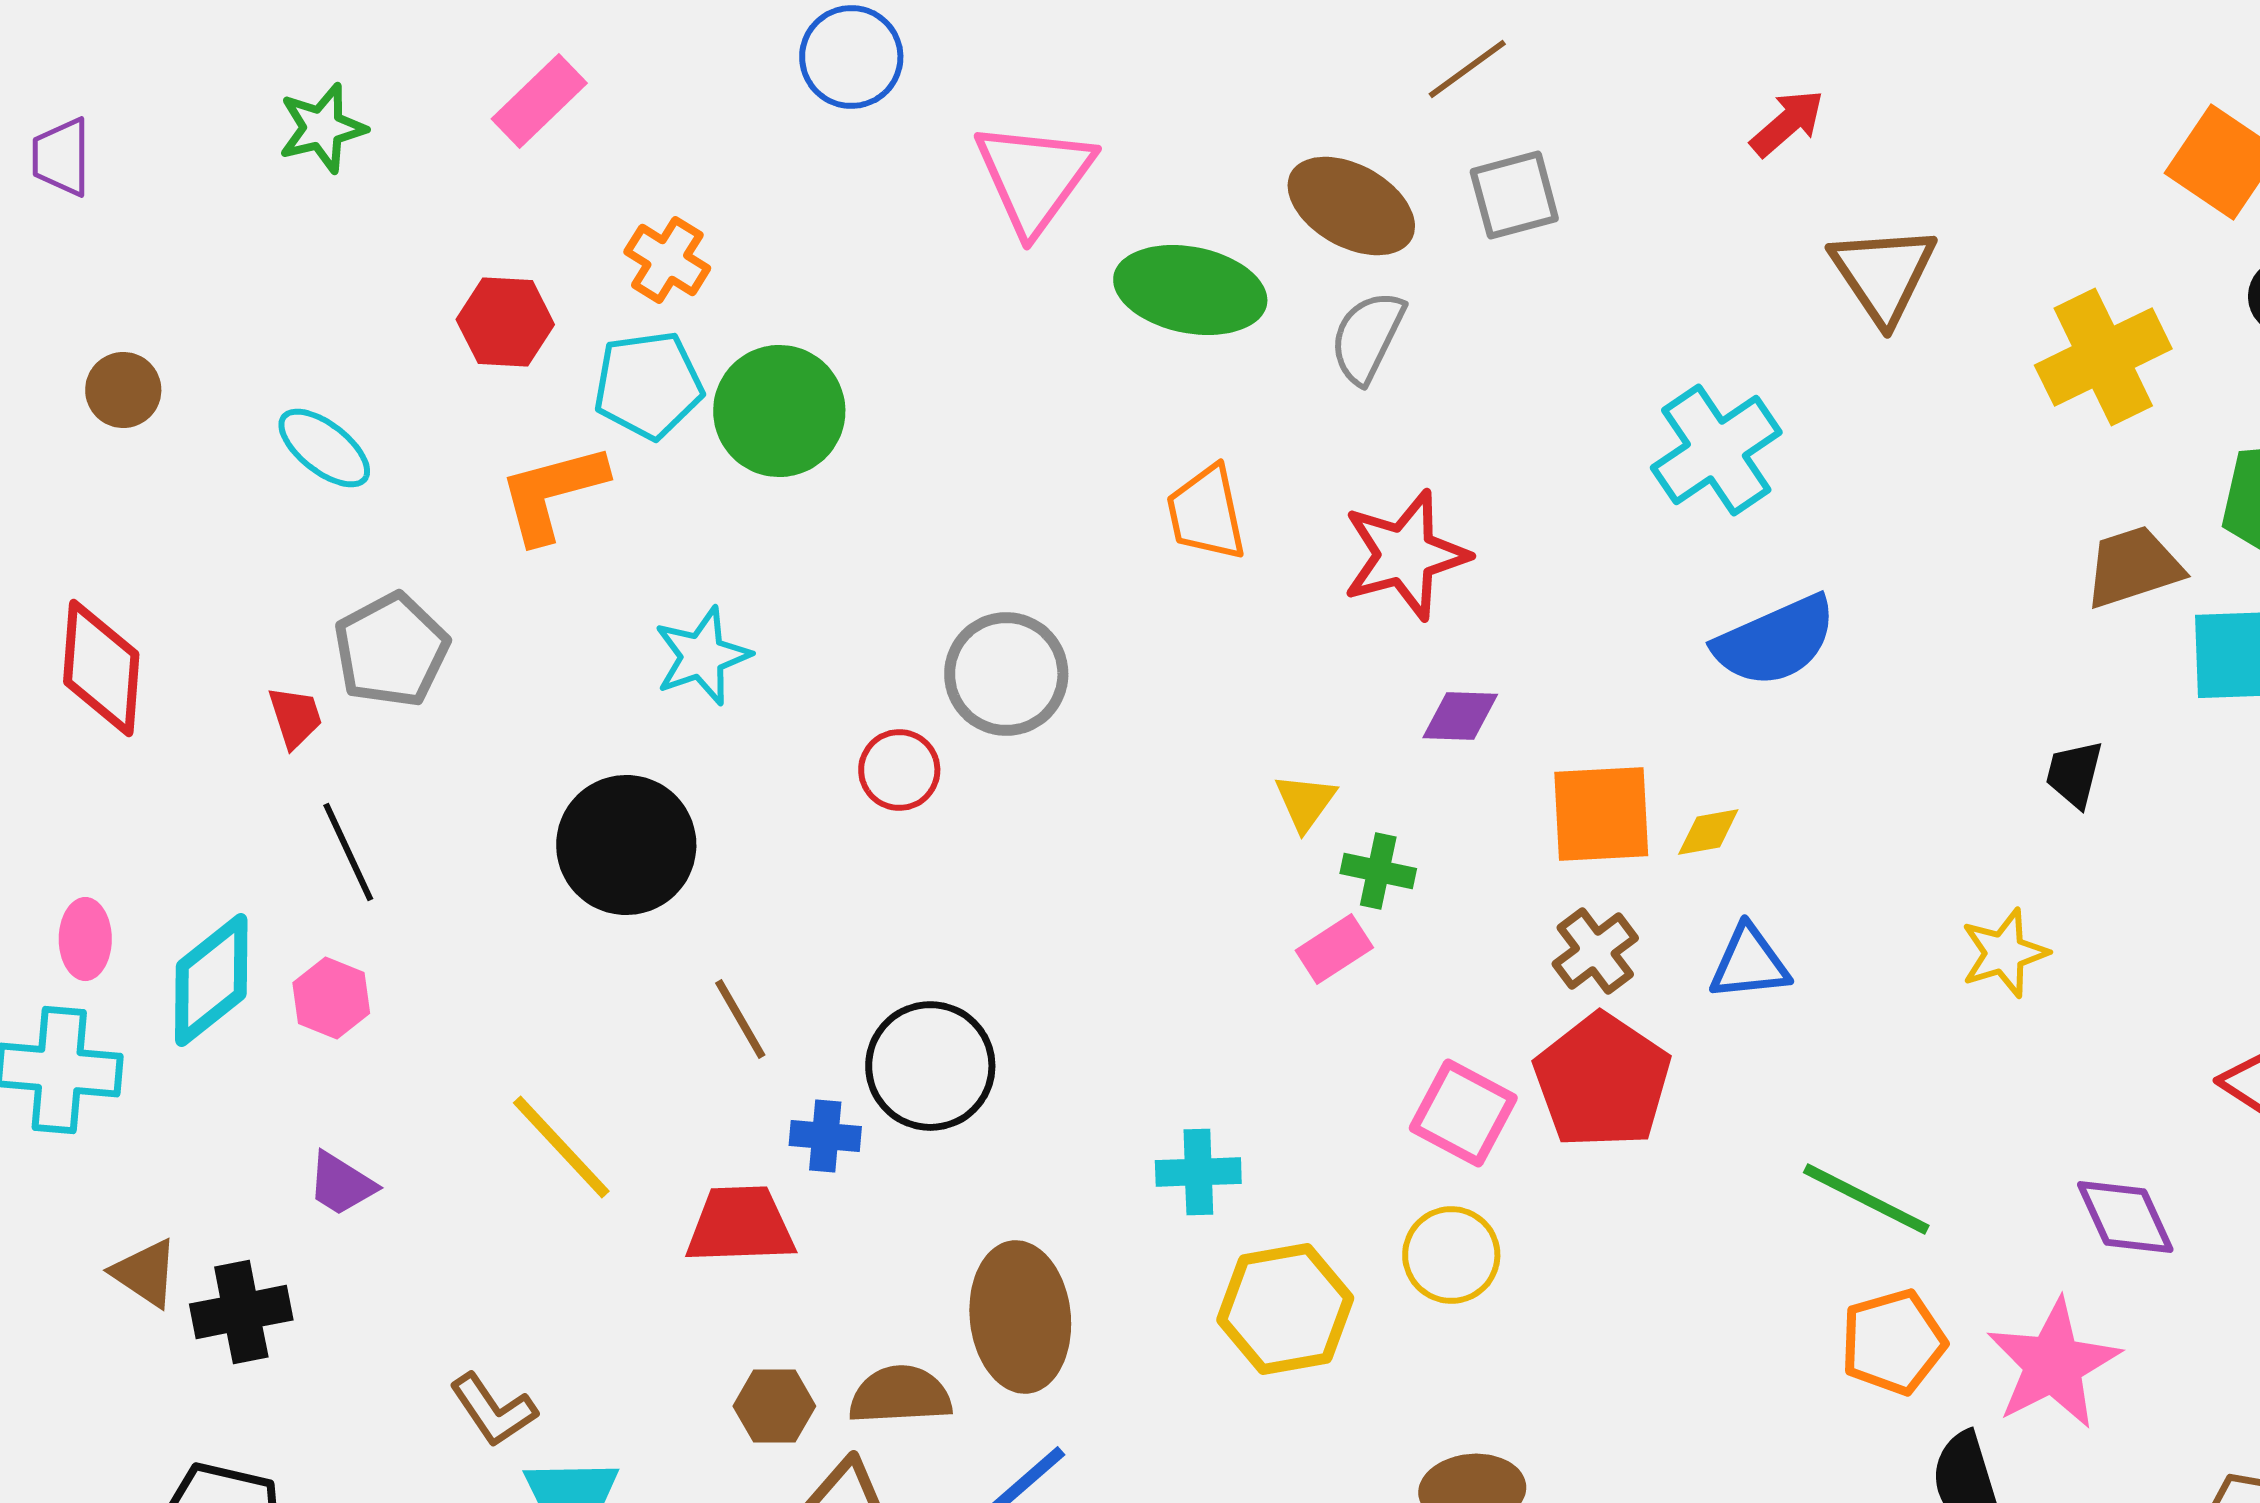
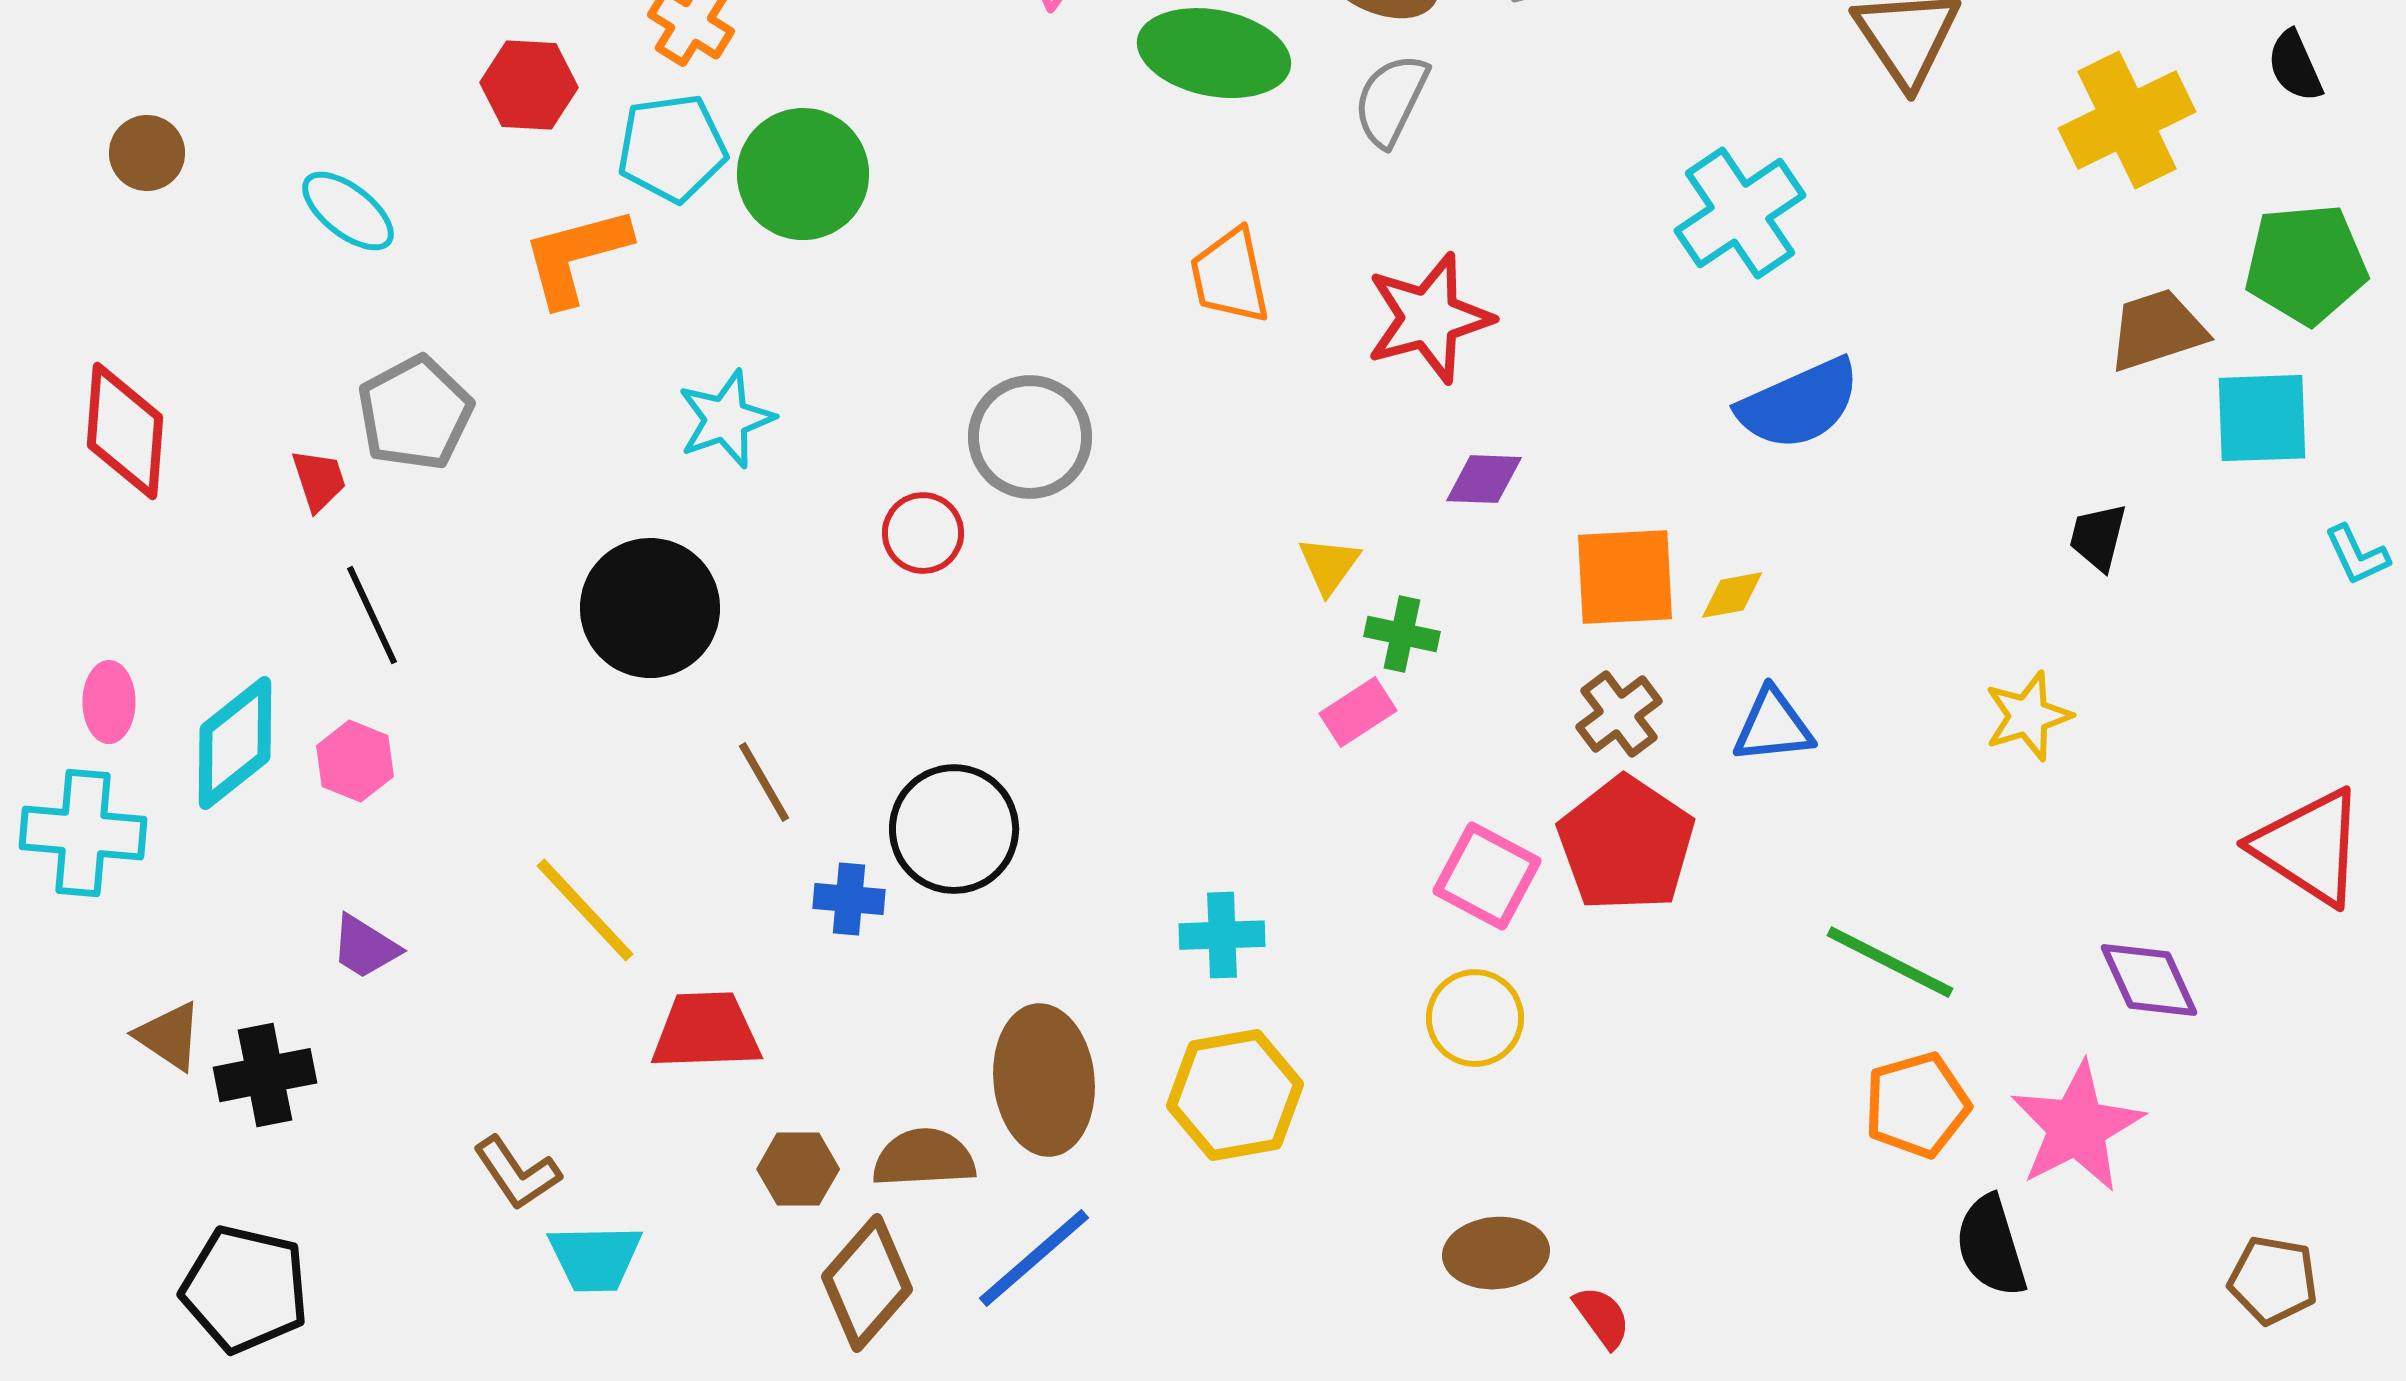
red trapezoid: (740, 1225) -> (706, 1031), moved
yellow hexagon: (1285, 1309) -> (1235, 1095), moved

